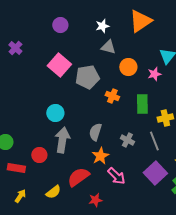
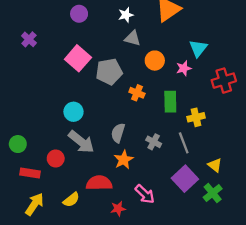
gray arrow: (62, 140) -> (81, 142), turned 120
pink arrow: (116, 176) -> (145, 194), moved
red semicircle: (78, 177) -> (99, 183), turned 35
yellow arrow: (20, 196) -> (35, 204), size x1.5

